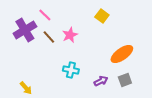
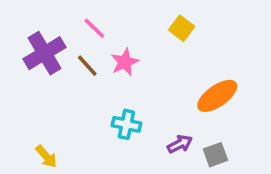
pink line: (45, 15) -> (94, 28), moved
gray square: (125, 80) -> (215, 155), moved

